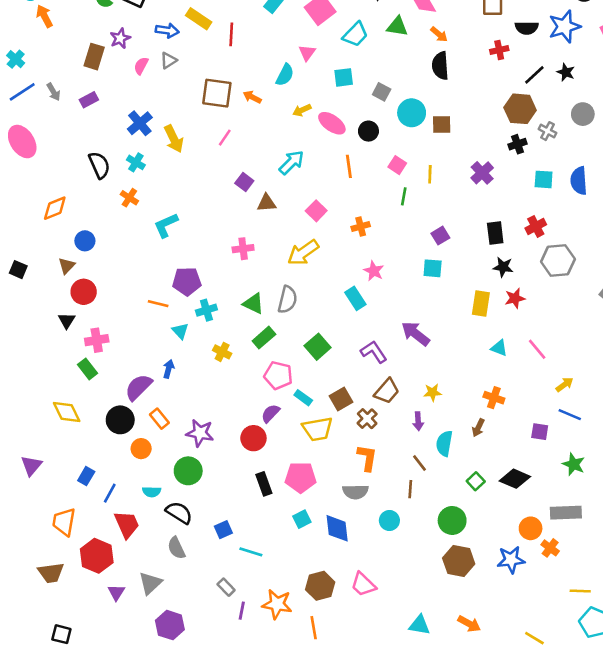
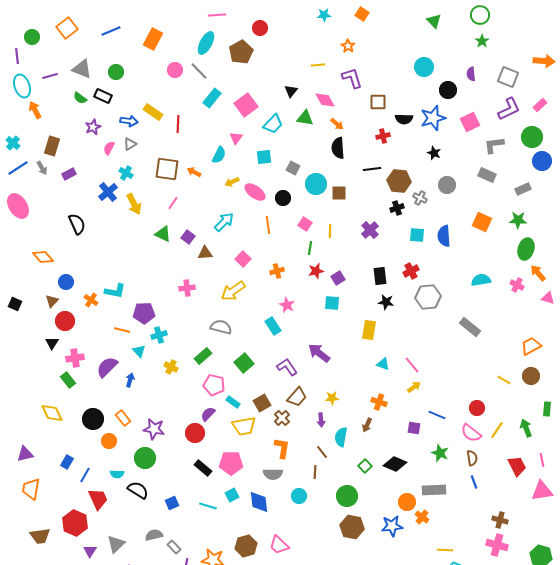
brown rectangle: (94, 57) -> (52, 146), moved
black line: (534, 75) -> (372, 169), moved, turned 36
cyan cross: (136, 162) -> (126, 173), moved
orange cross: (129, 198) -> (91, 300), moved
orange diamond: (55, 208) -> (43, 257), turned 70
cyan L-shape: (166, 225) -> (115, 291), moved, turned -145
red star: (515, 298) -> (316, 271), moved
gray semicircle: (287, 300) -> (221, 327), turned -90
green triangle: (253, 304) -> (163, 234), moved
yellow arrow: (565, 385) -> (414, 387), moved
purple semicircle: (138, 387) -> (107, 367), moved
purple triangle: (31, 466) -> (25, 454), turned 36
black rectangle: (264, 484) -> (203, 468), turned -30
orange trapezoid: (64, 522) -> (31, 489), moved
gray semicircle: (176, 548) -> (154, 535), moved, turned 102
cyan line: (251, 552) -> (208, 506), moved

